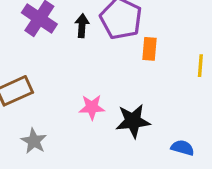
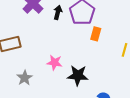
gray star: (34, 141) -> (25, 78), moved

